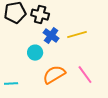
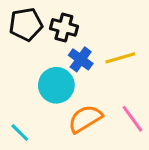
cyan circle: (35, 53) -> (56, 85), size x1.5
cyan line: (11, 84) -> (20, 132), turned 48

